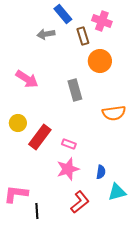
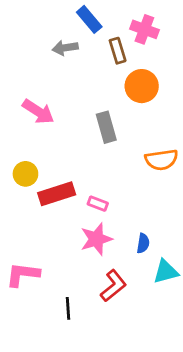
red rectangle: (40, 137) -> (57, 194), turned 35
black line: (37, 211) -> (68, 308), moved

